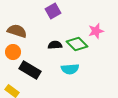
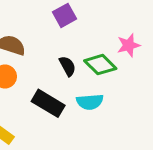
black semicircle: (55, 45) -> (68, 66), turned 64
black rectangle: (30, 70) -> (48, 103), moved

